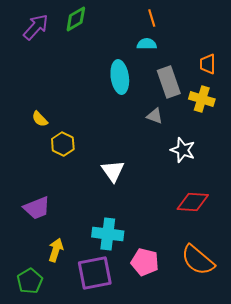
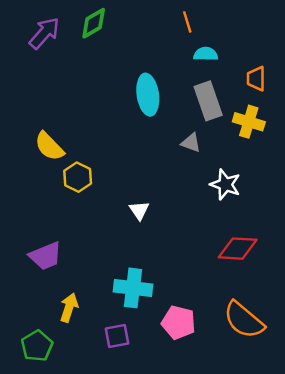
cyan semicircle: (147, 44) -> (206, 54), moved
yellow semicircle: (40, 119) -> (49, 146), size x1.5
white triangle: (113, 171) -> (139, 210), size x0.7
purple square: (95, 273) -> (117, 336), size x0.6

